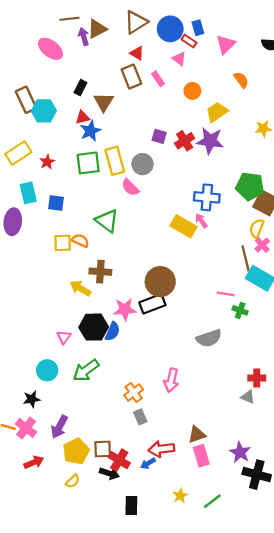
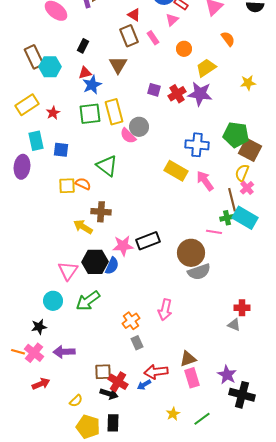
pink triangle: (179, 59) -> (172, 20), turned 40
brown triangle: (104, 102) -> (118, 65), moved
gray circle: (142, 164) -> (139, 127), moved
pink arrow: (201, 221) -> (205, 181), moved, size x1.5
brown circle: (160, 282) -> (191, 253), moved
green cross: (240, 310) -> (227, 218), moved, turned -32
pink triangle: (64, 337) -> (68, 271), size x1.5
purple arrow: (59, 427) -> (64, 352), turned 60
yellow pentagon: (76, 451) -> (88, 427), moved, turned -30
black rectangle: (131, 506) -> (113, 423), moved

